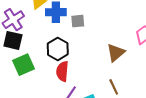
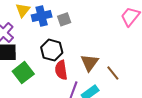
brown triangle: (116, 53) -> (89, 63), moved

